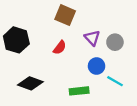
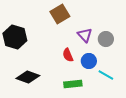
brown square: (65, 15) -> (60, 14), turned 36
red semicircle: (60, 48) -> (68, 55), moved, turned 120

